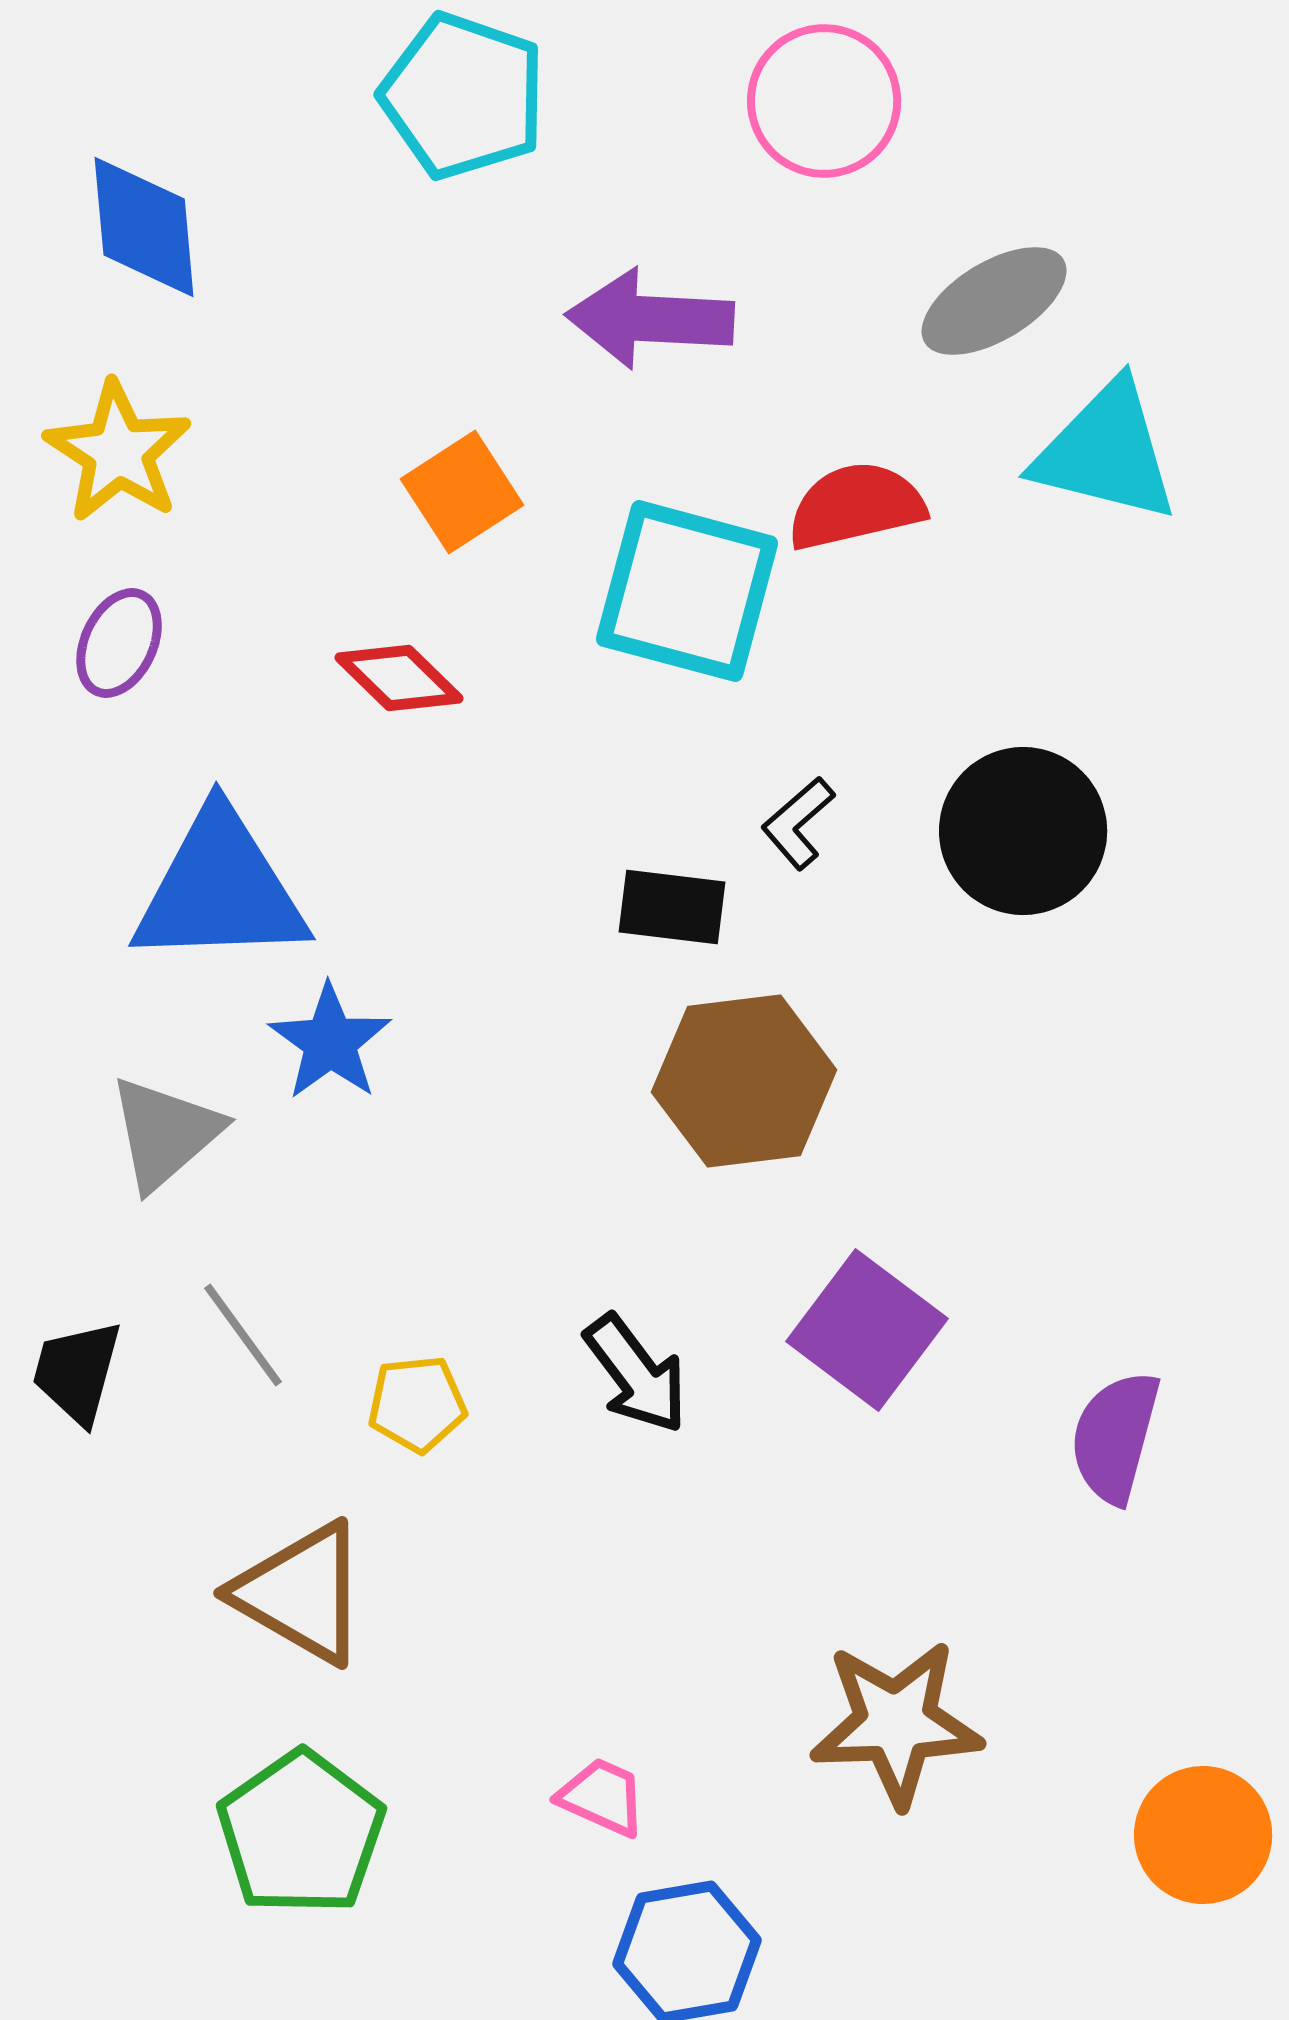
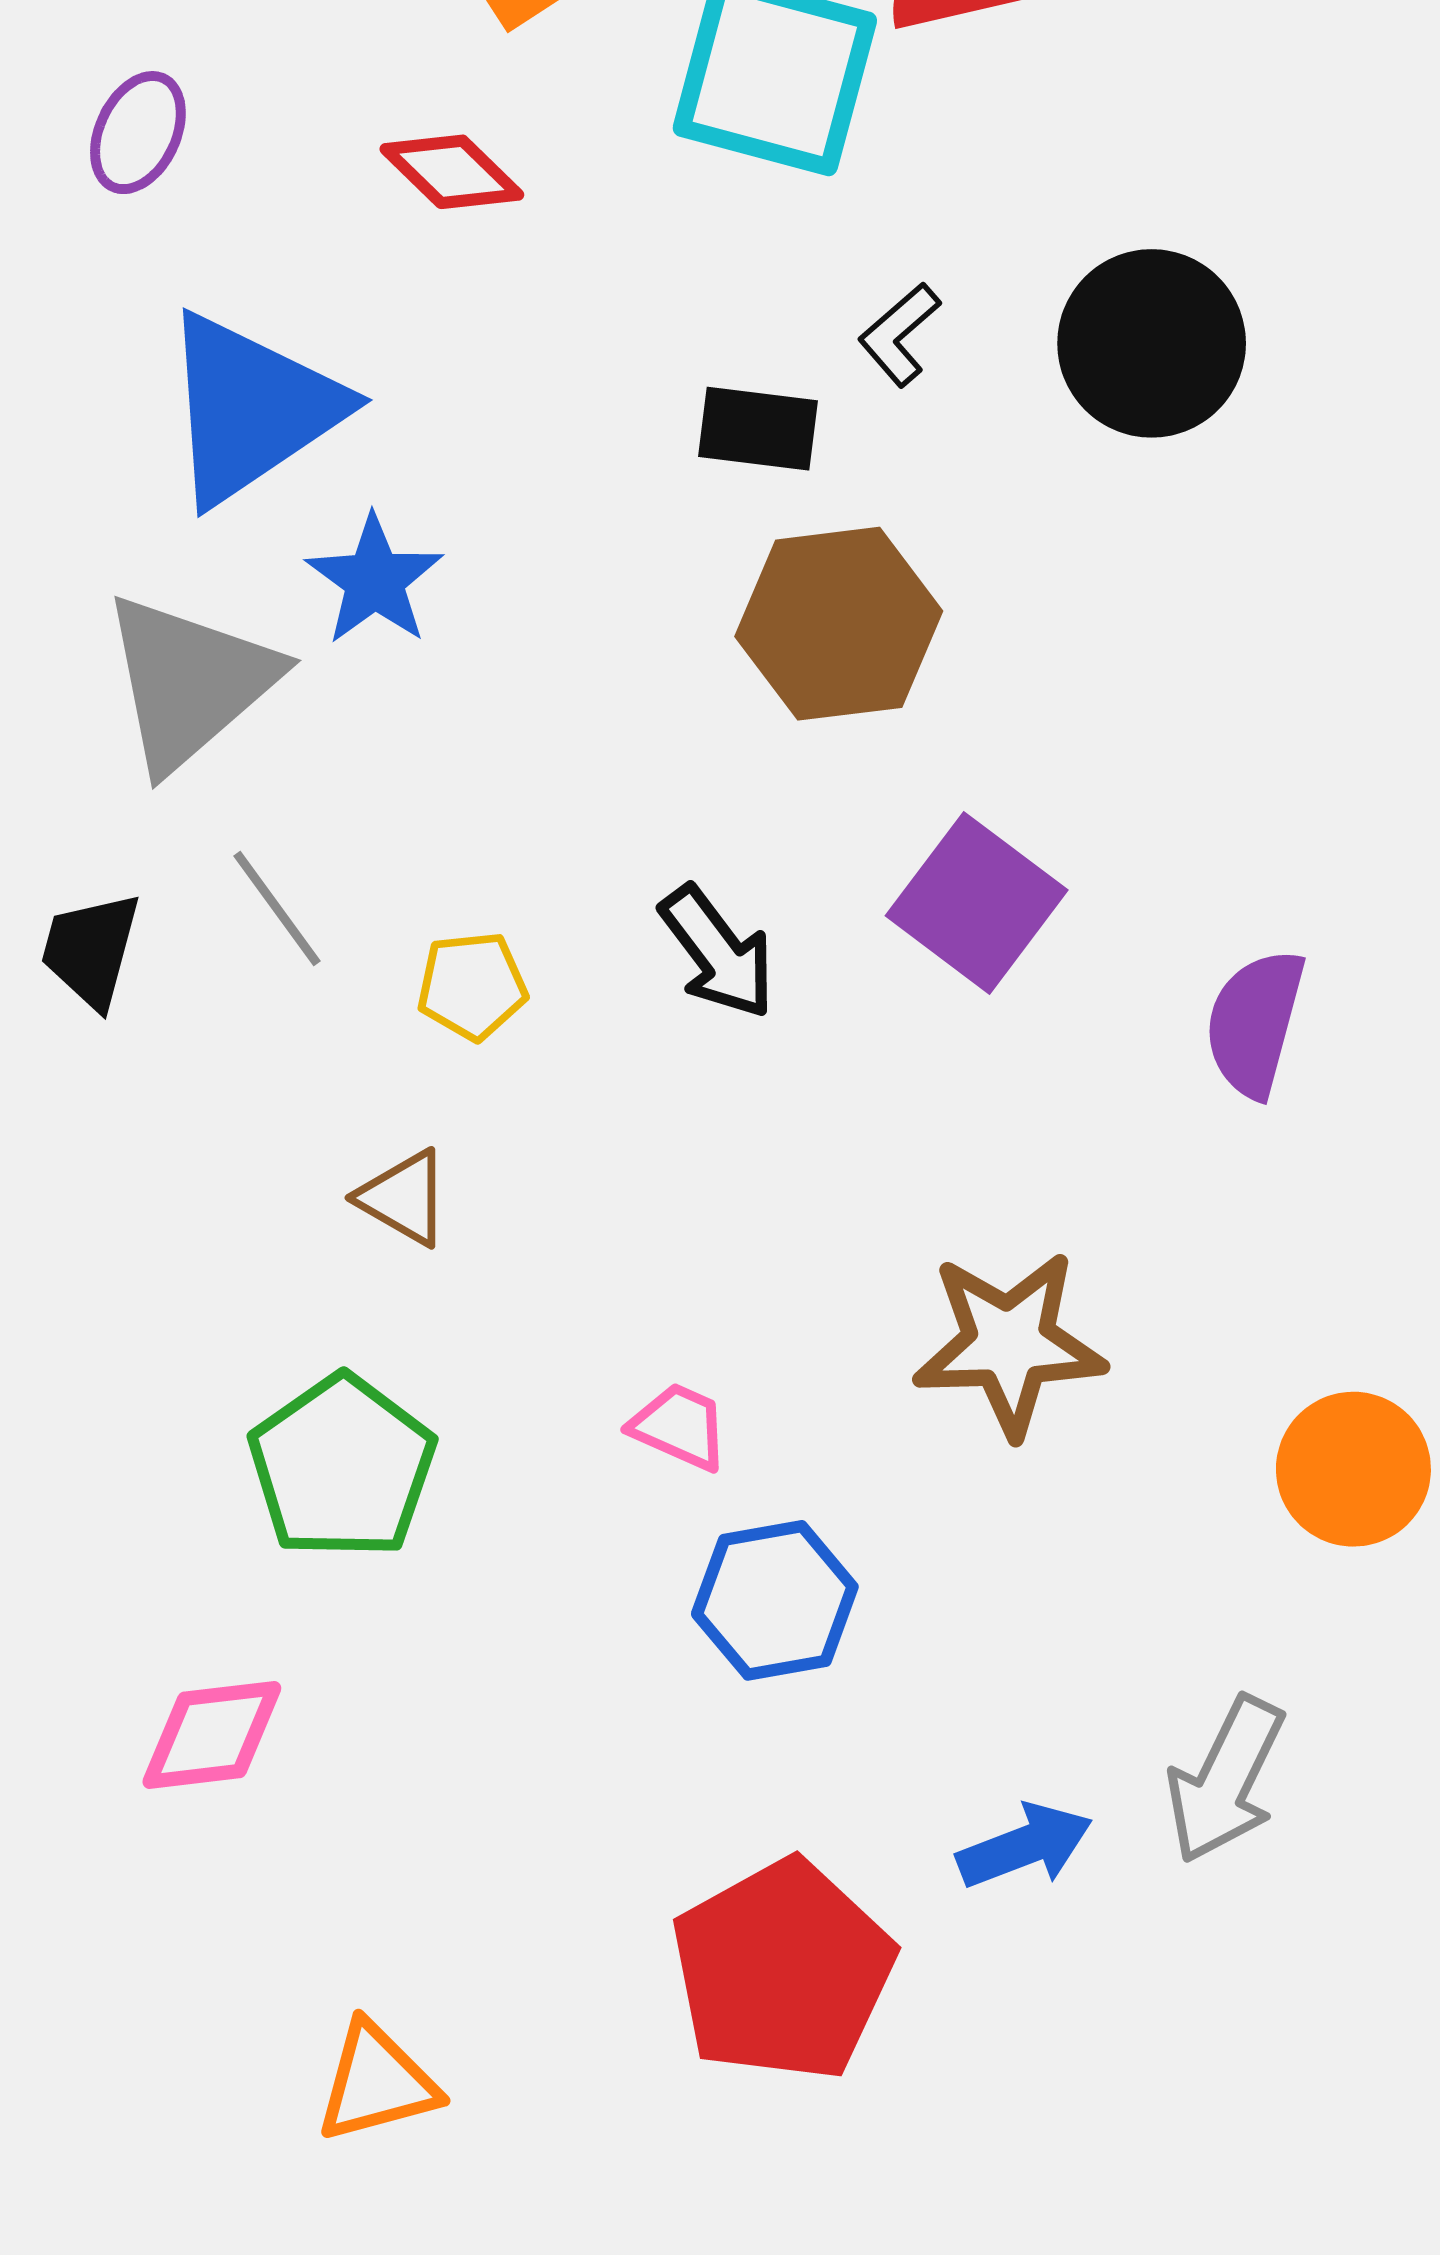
blue triangle: (220, 889) -> (251, 408), turned -32
gray triangle: (165, 1133) -> (190, 682), size x1.4
brown triangle: (301, 1593) -> (404, 1198), moved, size x0.6

